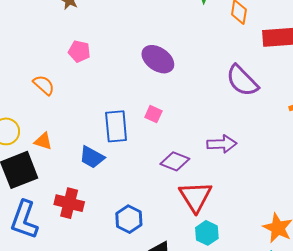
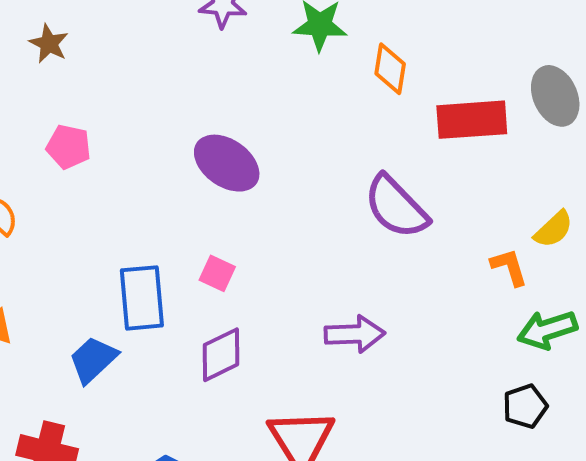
blue trapezoid: (92, 157) -> (93, 360), turned 108
purple diamond: (175, 161) -> (221, 355), moved, turned -48

